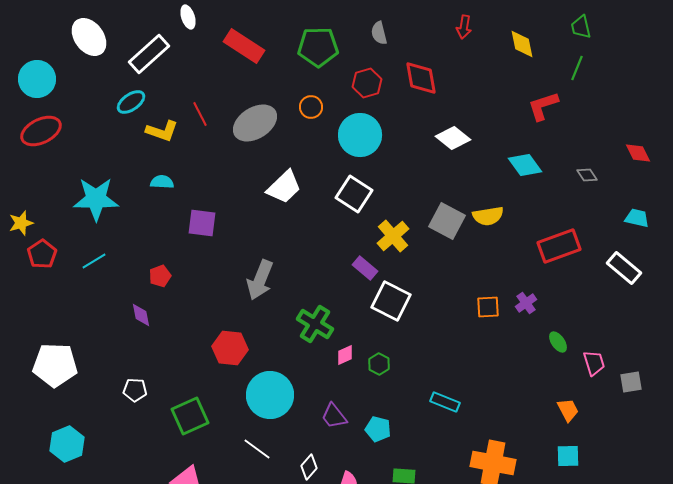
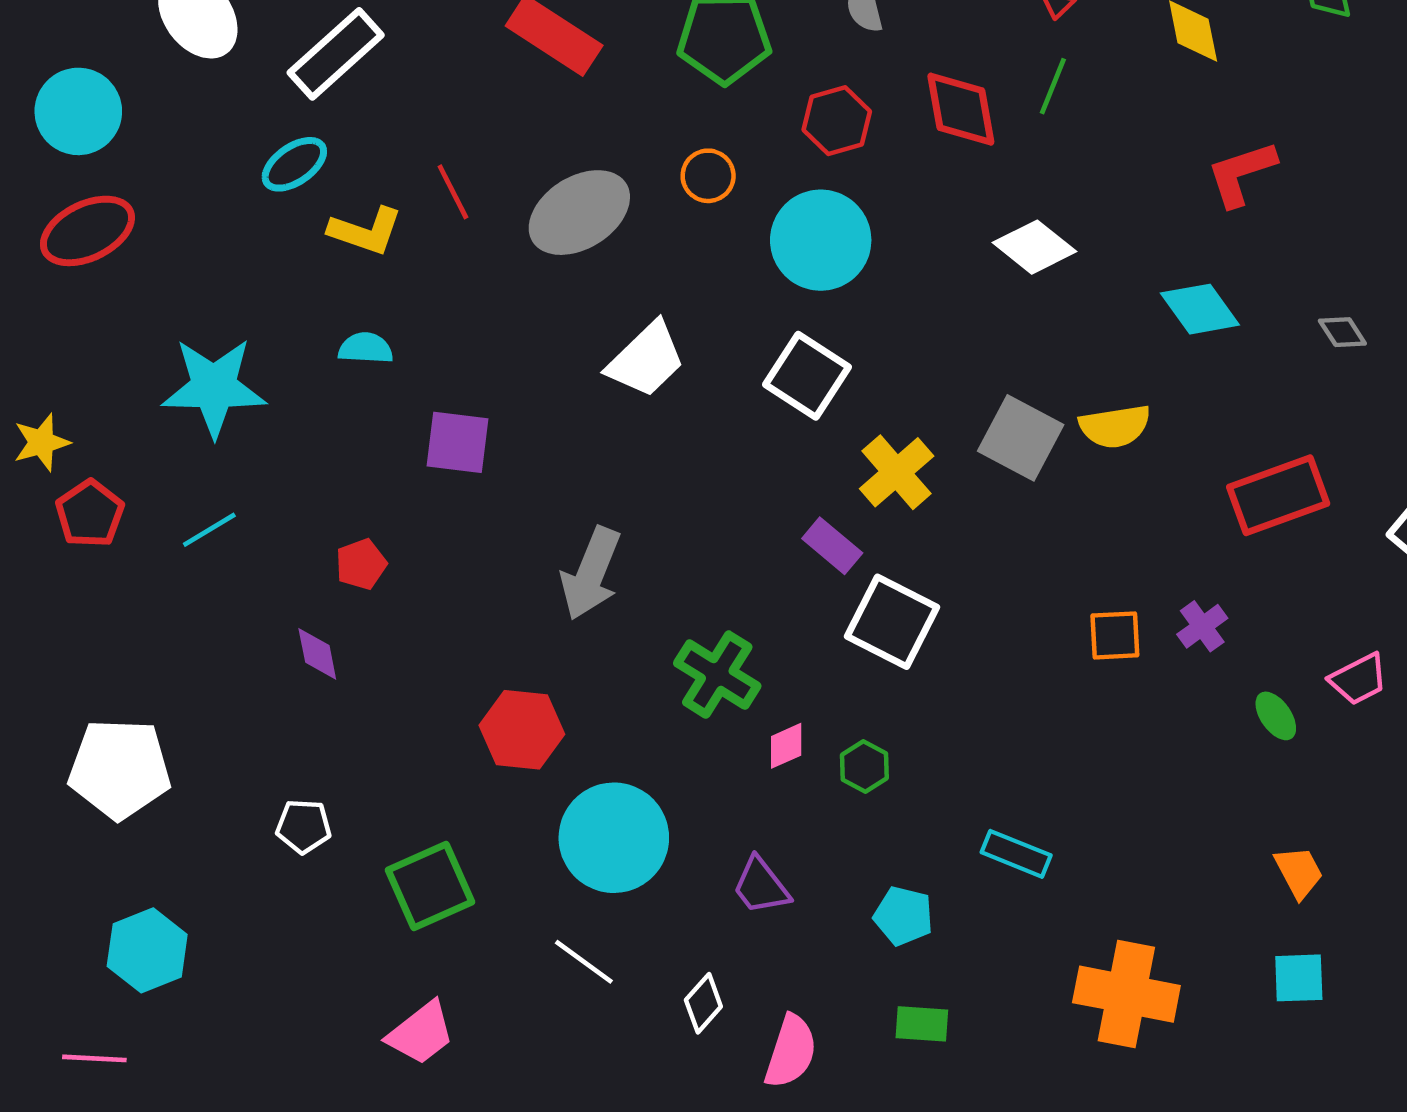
green line: (577, 68) -> (1053, 86), moved
pink trapezoid: (594, 363) -> (1359, 679), moved, turned 80
cyan pentagon: (378, 429) -> (903, 916), moved

